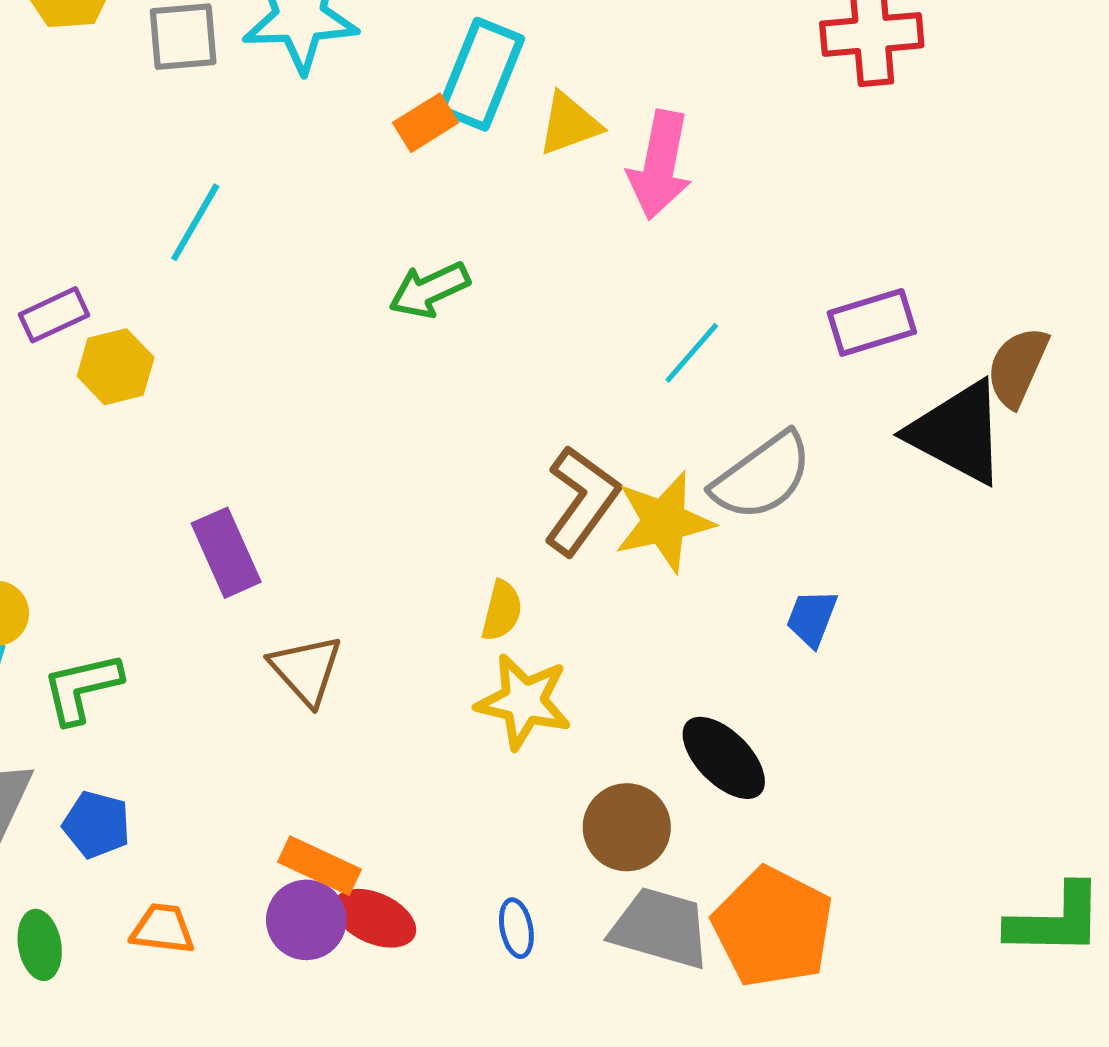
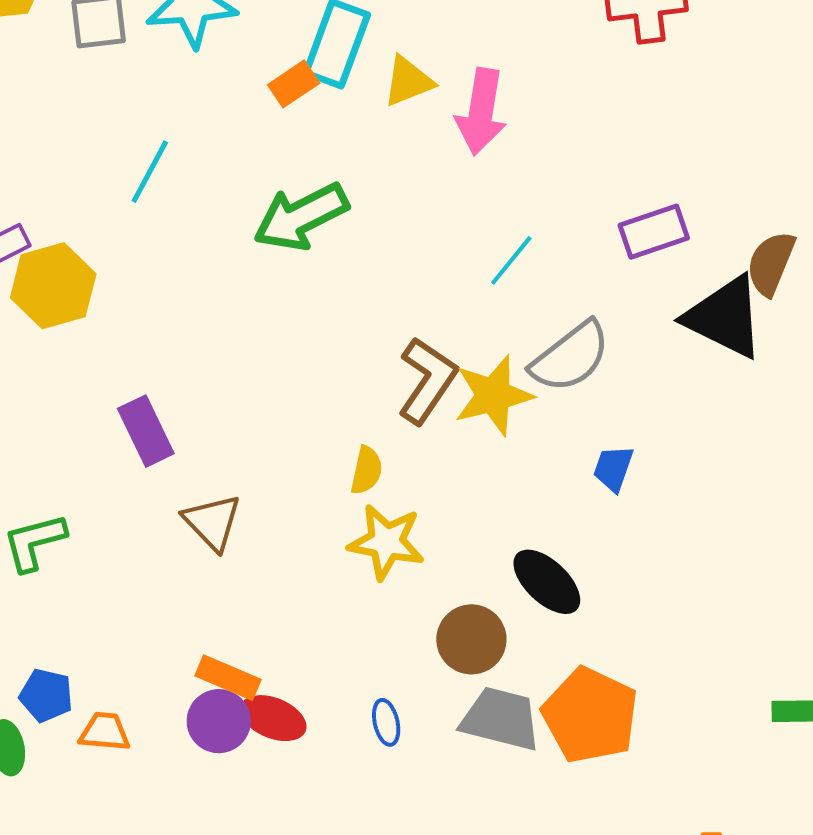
cyan line: (195, 222) -> (150, 172), moved
green arrow: (429, 290) -> (301, 217), size x1.5
yellow hexagon: (116, 367) -> (53, 286), size x1.4
blue pentagon: (97, 825) -> (46, 695), moved

